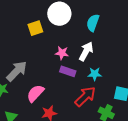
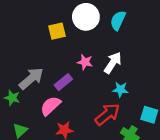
cyan semicircle: (93, 23) -> (118, 20), moved
purple rectangle: (68, 71) -> (63, 82), moved, turned -63

